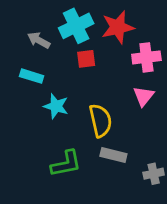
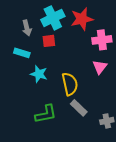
gray arrow: (39, 40) -> (27, 28), turned -133
red square: (86, 59) -> (49, 41), moved
gray rectangle: (113, 155) -> (79, 108), turned 30

